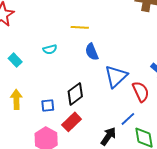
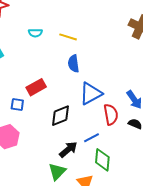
cyan semicircle: (50, 49) -> (35, 33), moved
black diamond: (75, 94) -> (60, 116), moved
red rectangle: (72, 122) -> (36, 87), moved

